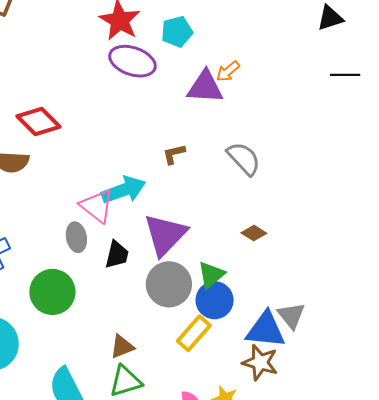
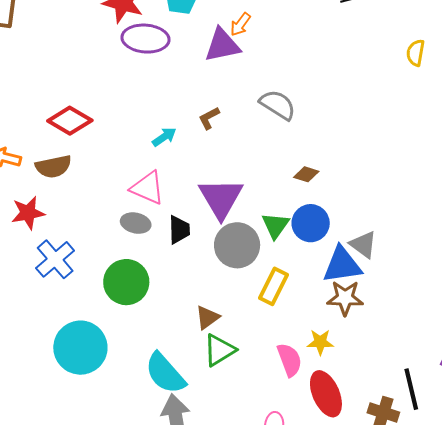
cyan arrow: (124, 190) -> (164, 137), moved, size x0.6
gray ellipse: (76, 237) -> (136, 223), turned -52
blue circle: (215, 300) -> (311, 223), moved

